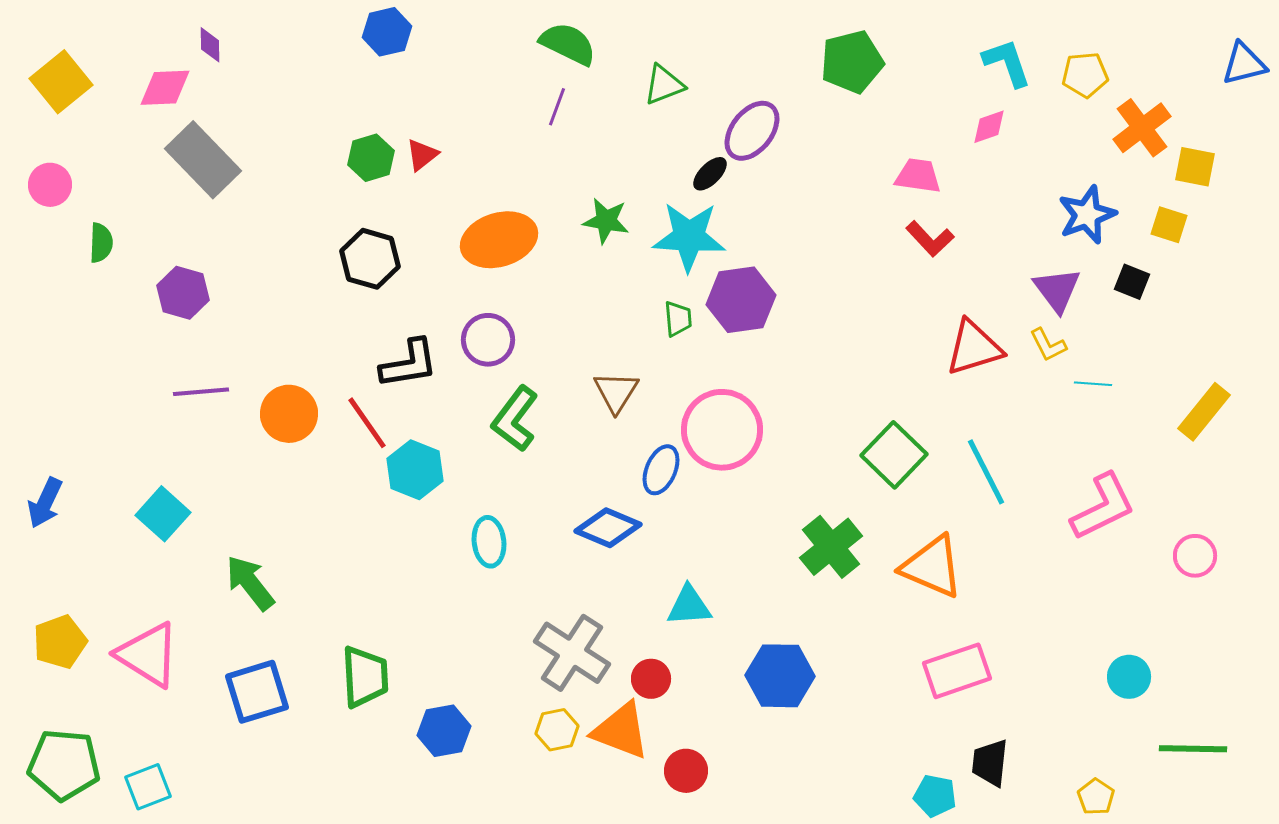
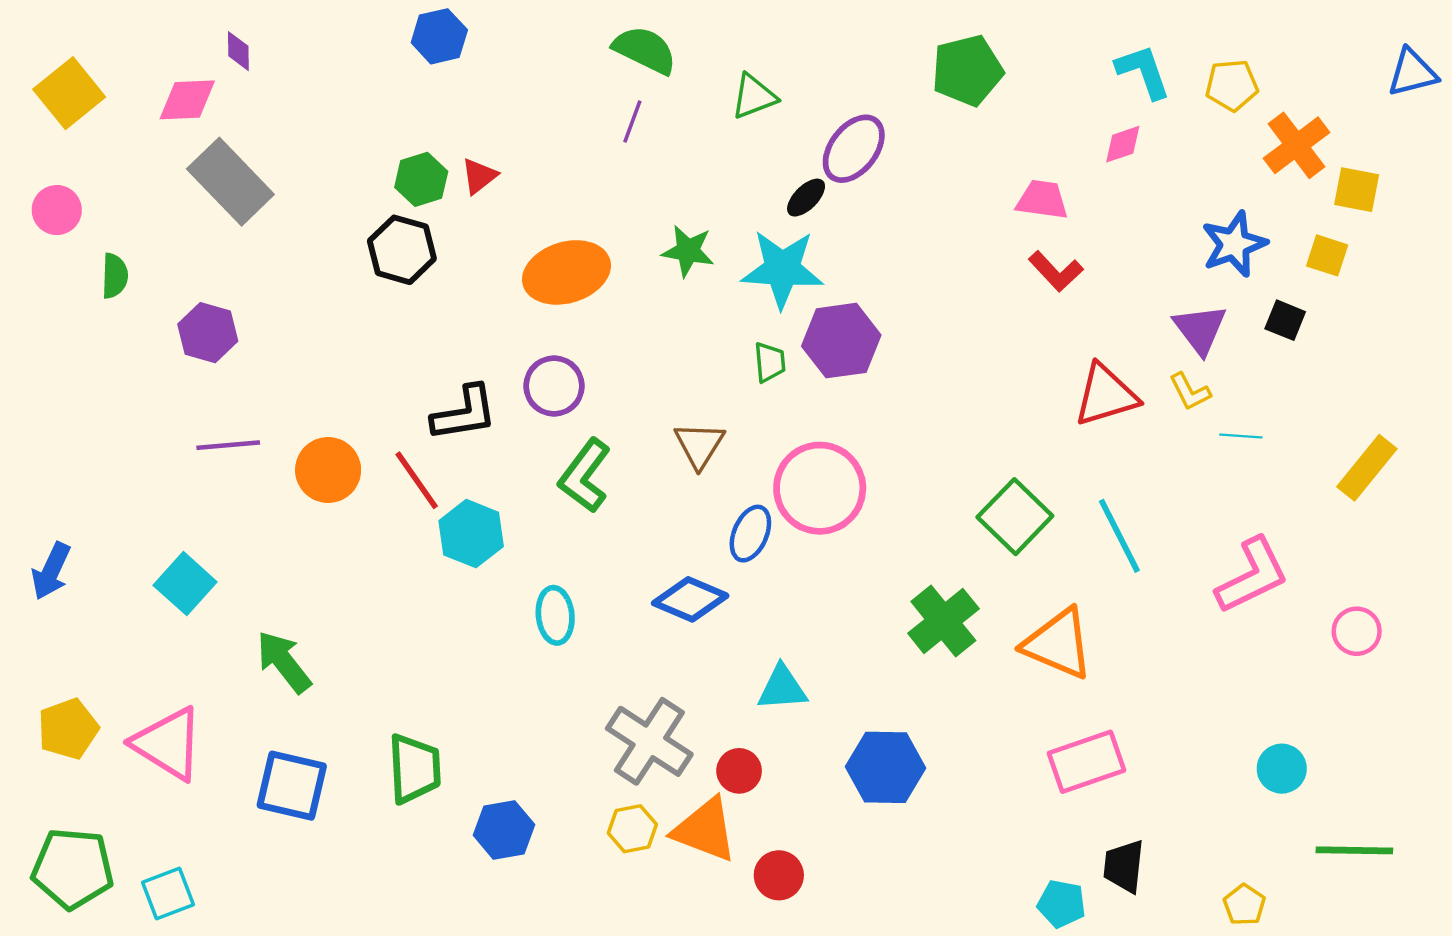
black hexagon: (370, 259) -> (402, 250), moved
blue square: (257, 692) -> (292, 786), turned 30

